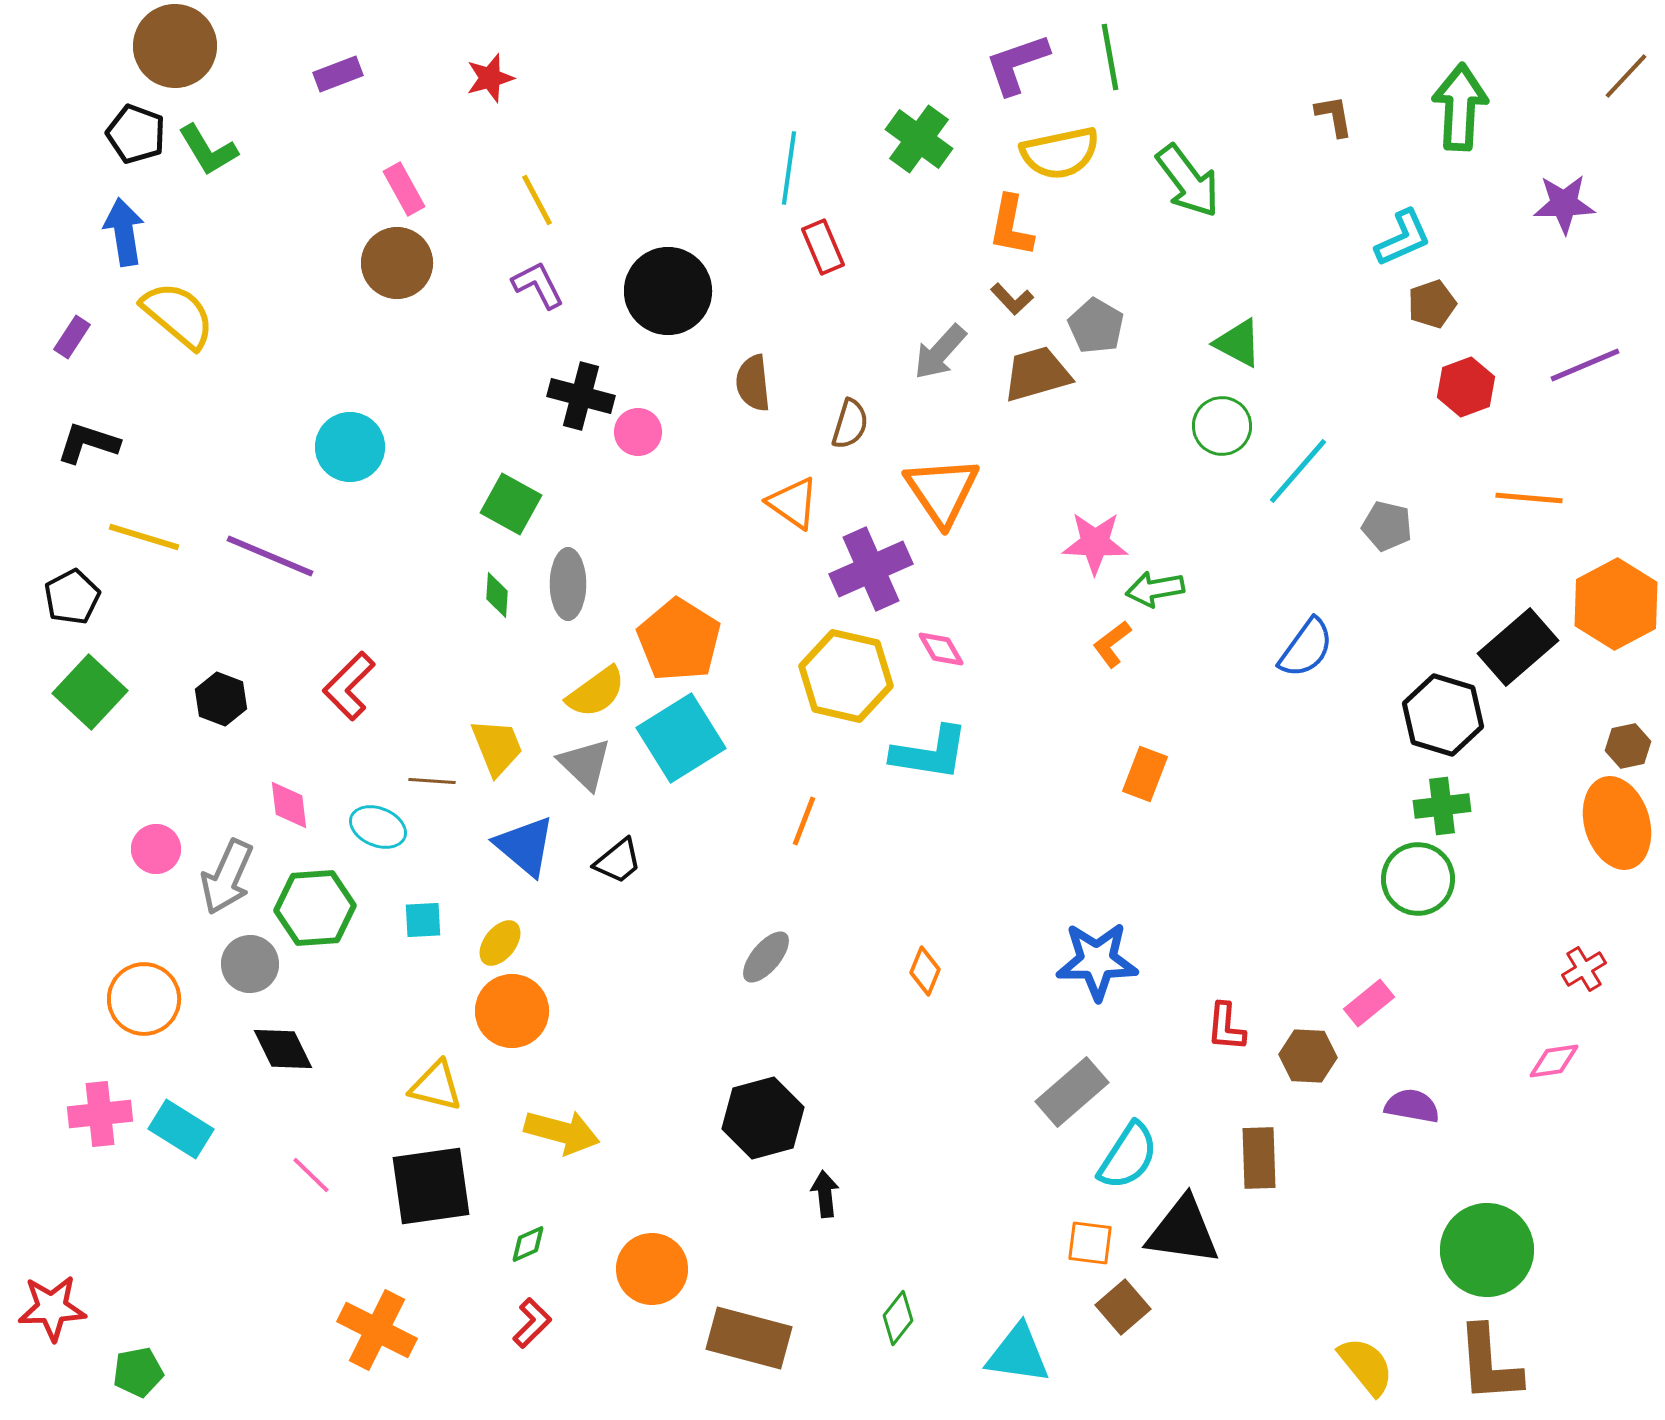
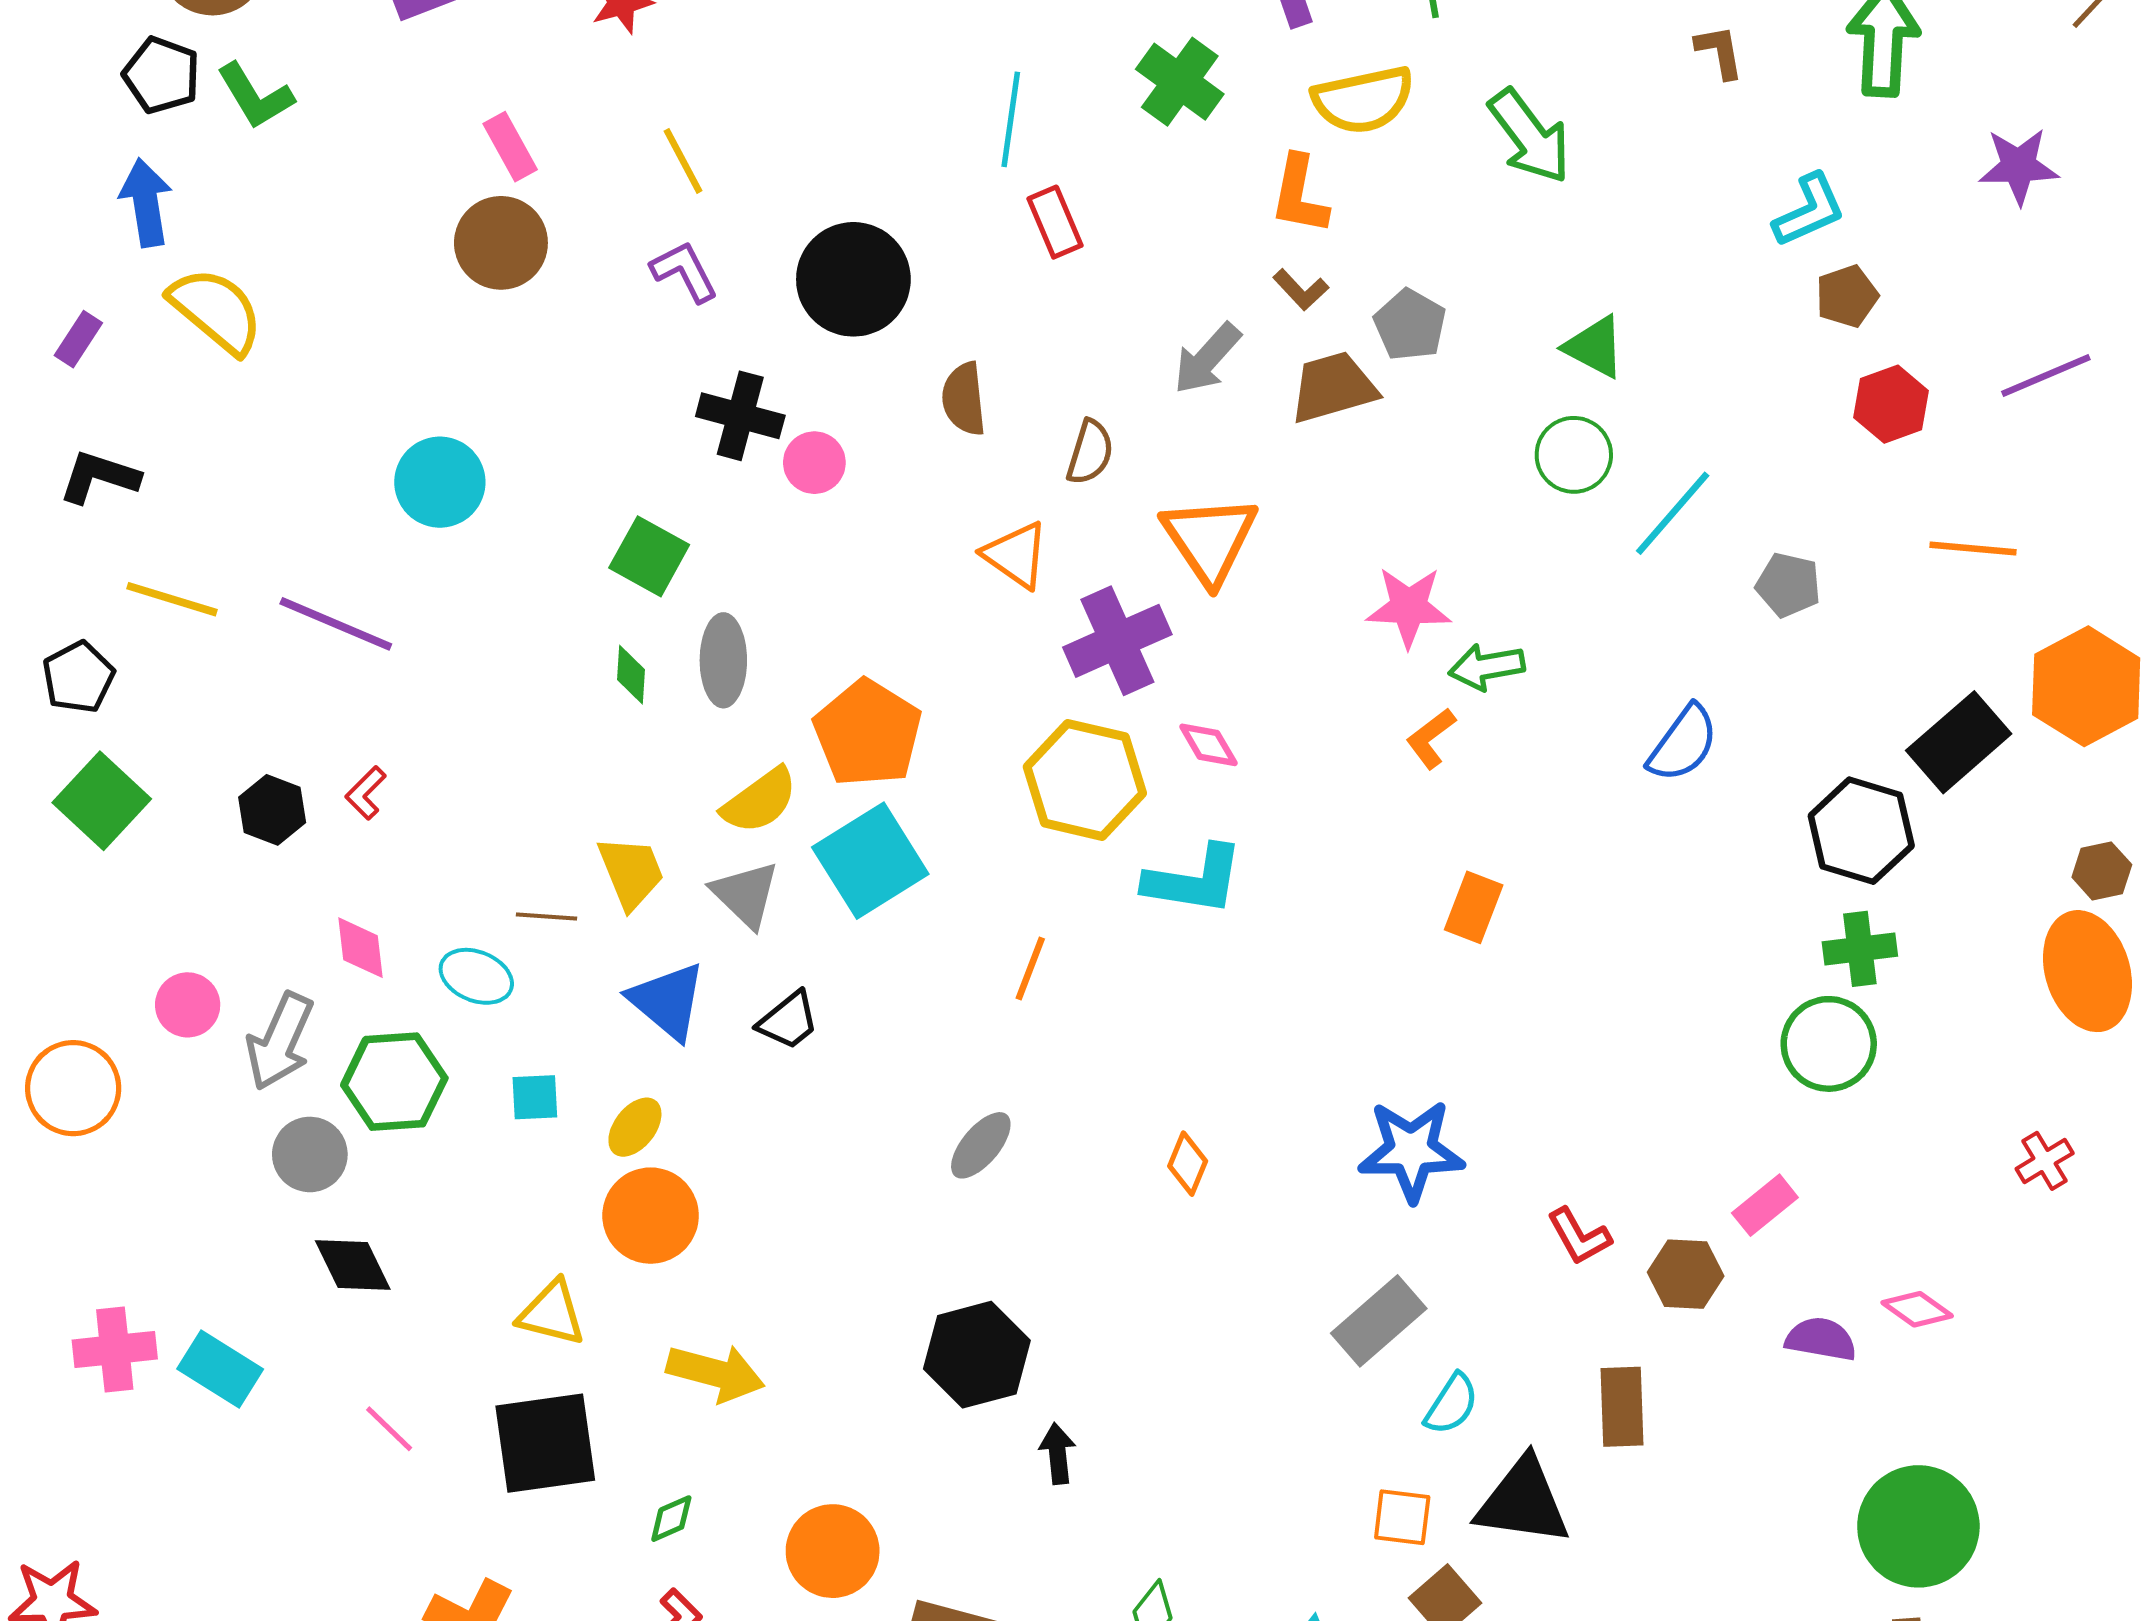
red L-shape: (349, 686) -> (366, 793), moved, size x0.6
orange circle: (144, 999) -> (73, 1088), moved
red L-shape: (1226, 1027) -> (1579, 1236), turned -34
pink diamond: (1554, 1061) -> (1917, 1309), moved, turned 44
cyan semicircle: (1128, 1156) -> (1452, 1404), size x0.7

